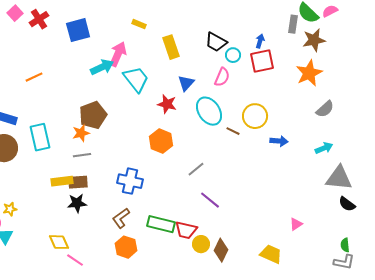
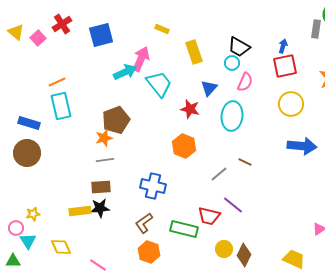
pink square: (15, 13) -> (38, 38), moved
cyan circle: (233, 55) -> (232, 63), moved
cyan ellipse: (209, 111) -> (232, 116), turned 40
yellow circle: (255, 116) -> (291, 104), moved
brown line: (233, 131) -> (245, 162), moved
cyan rectangle: (40, 137) -> (61, 106), moved
blue arrow: (279, 141) -> (302, 146), size x1.6
yellow rectangle: (62, 181) -> (80, 211), moved
red trapezoid: (186, 230) -> (209, 216), moved
yellow diamond: (59, 242) -> (61, 247), moved

